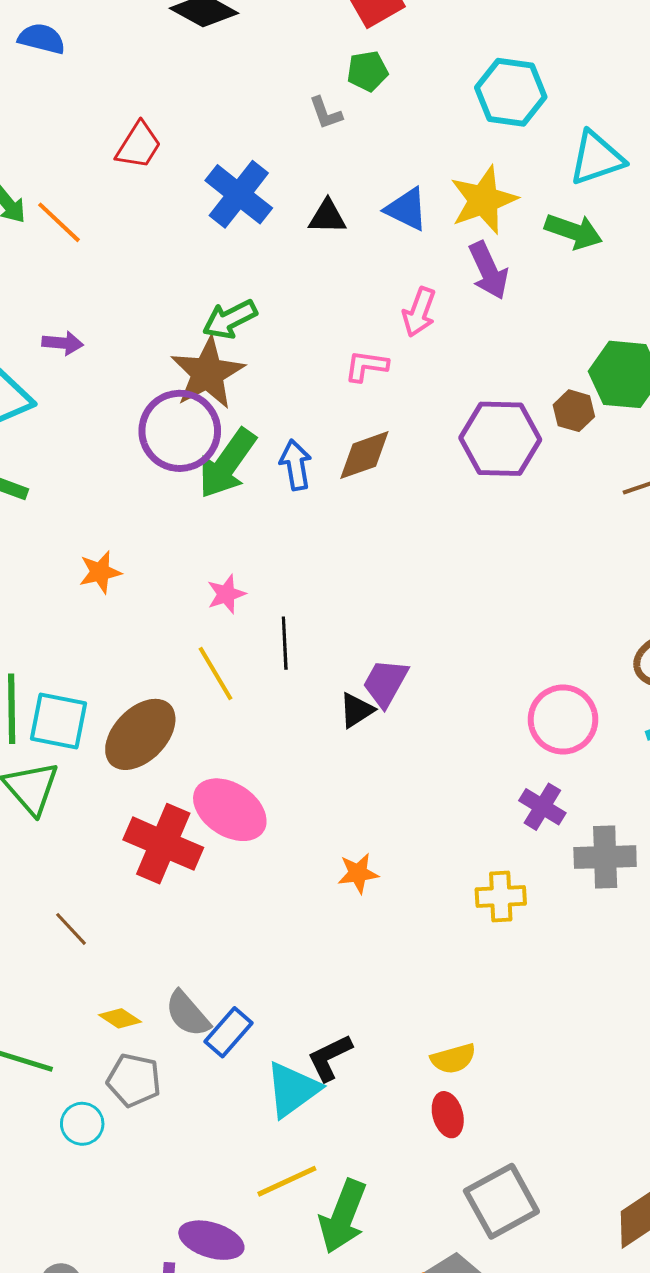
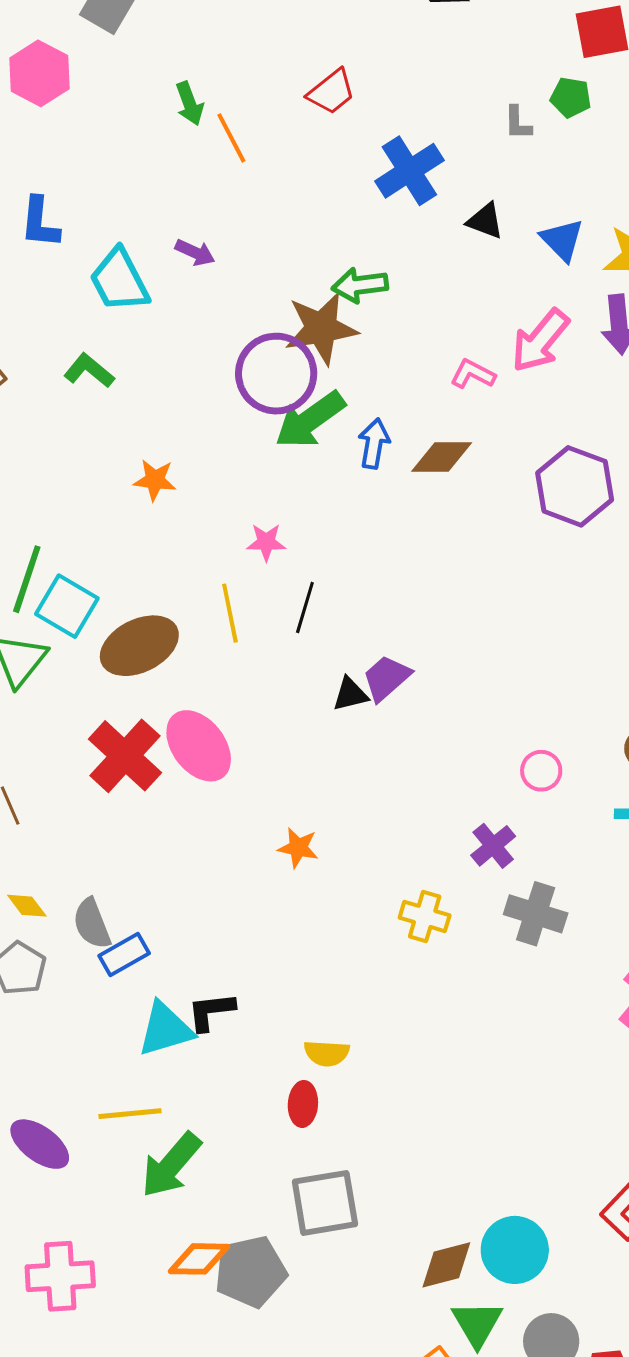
pink arrow: (419, 312) -> (540, 341), size x1.4
pink circle: (563, 720) -> (541, 771), size x0.6

